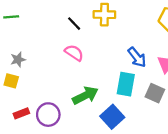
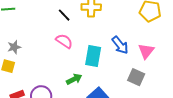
cyan rectangle: (126, 84) -> (93, 56), moved
green arrow: (85, 95) -> (74, 79), size x0.7

